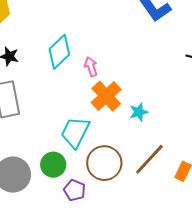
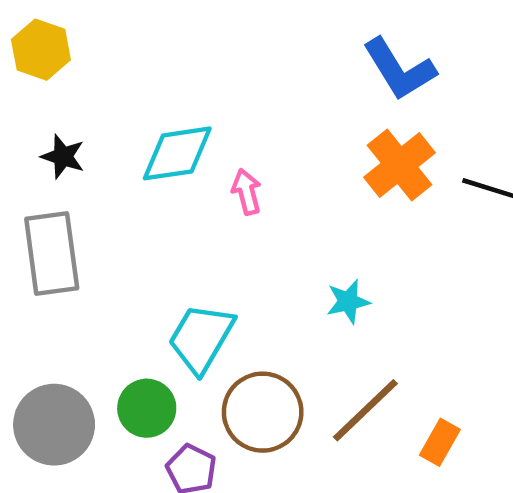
cyan diamond: (59, 52) -> (177, 153), turned 32
orange cross: (106, 96) -> (399, 165), moved

